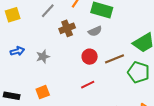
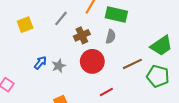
gray semicircle: (95, 31) -> (111, 37), turned -48
blue arrow: (17, 51) -> (40, 63), moved, turned -32
red circle: (90, 57) -> (92, 61), moved, size x1.5

